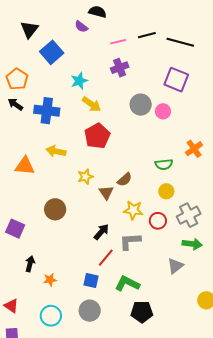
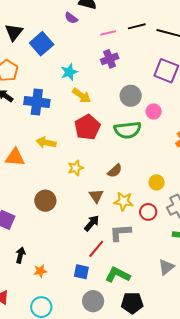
black triangle: (29, 29) -> (14, 32), moved
pink circle: (163, 111) -> (154, 111), moved
green semicircle: (164, 164) -> (128, 130), moved, size x1.5
brown triangle: (106, 193) -> (96, 196), moved
gray triangle: (175, 266) -> (166, 267), moved
gray circle: (90, 311) -> (93, 301), moved

